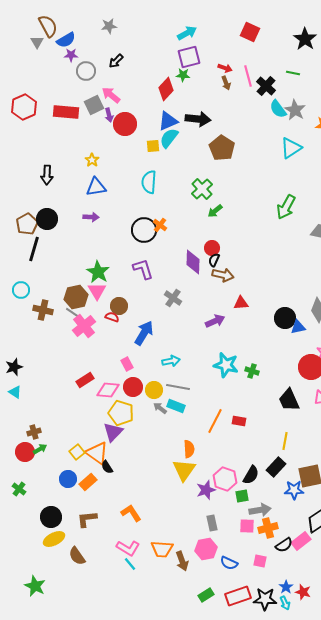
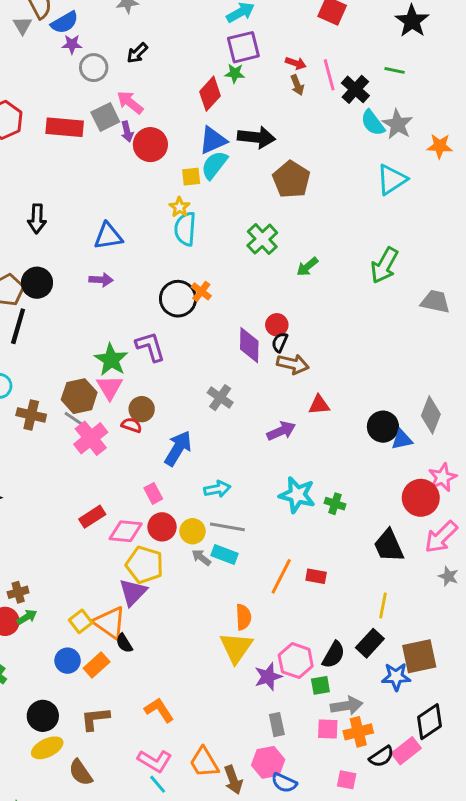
yellow star: (92, 160) -> (179, 207), moved
green arrow: (215, 211) -> (307, 267), moved
purple L-shape: (143, 269) -> (150, 347), moved
orange trapezoid: (162, 549) -> (204, 762), turned 55
blue semicircle: (229, 563) -> (284, 783), moved

